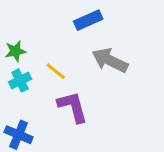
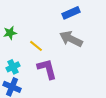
blue rectangle: (88, 20) -> (71, 13), moved
cyan cross: (20, 81) -> (13, 67), moved

